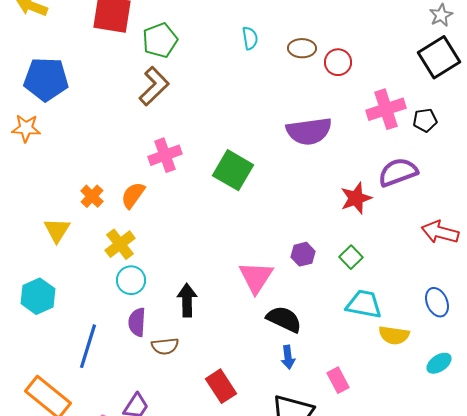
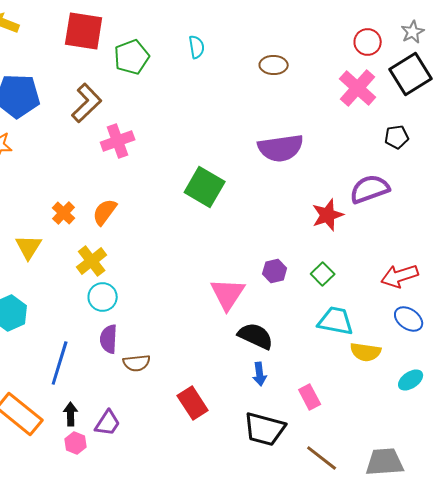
cyan semicircle: (250, 38) -> (197, 47), moved
red circle: (338, 62) -> (368, 42), moved
brown L-shape: (154, 86) -> (87, 103), moved
pink cross: (386, 109) -> (358, 88), moved, turned -30
pink cross: (165, 155) -> (118, 141), moved
red arrow: (440, 232) -> (400, 276), moved, turned -33
black arrow: (187, 300) -> (71, 414), moved, size x0.7
blue ellipse: (437, 302) -> (409, 319), turned -32

